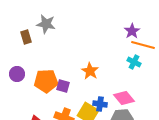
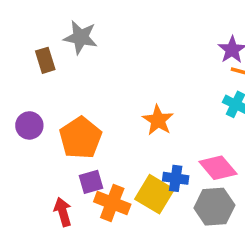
orange pentagon: (46, 81) -> (80, 138), turned -30
purple square: (63, 86) -> (91, 182), moved, turned -32

